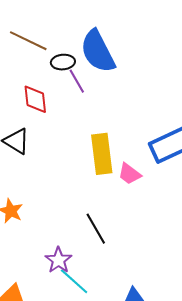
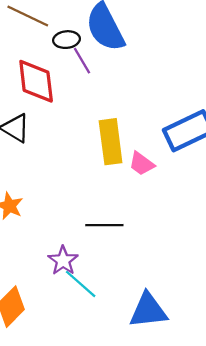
red diamond: (35, 99) -> (36, 81), size x1.4
black line: (96, 229) -> (104, 225), turned -60

